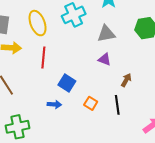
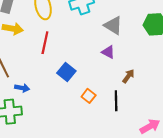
gray triangle: (106, 34) -> (113, 26), turned 36
blue arrow: (54, 104) -> (22, 88), moved

